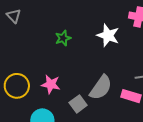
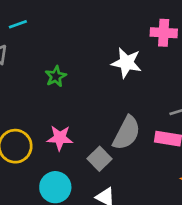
green star: (63, 38) -> (56, 76), moved

